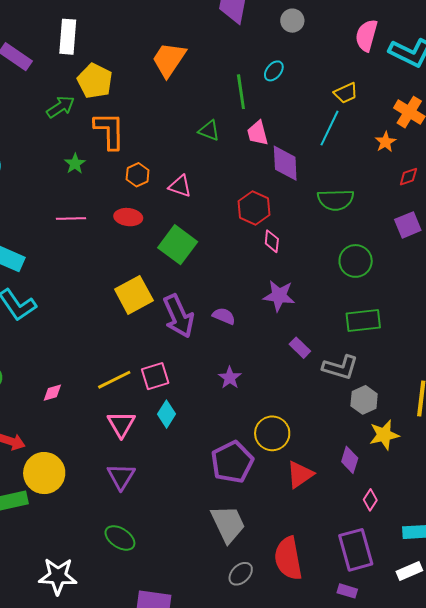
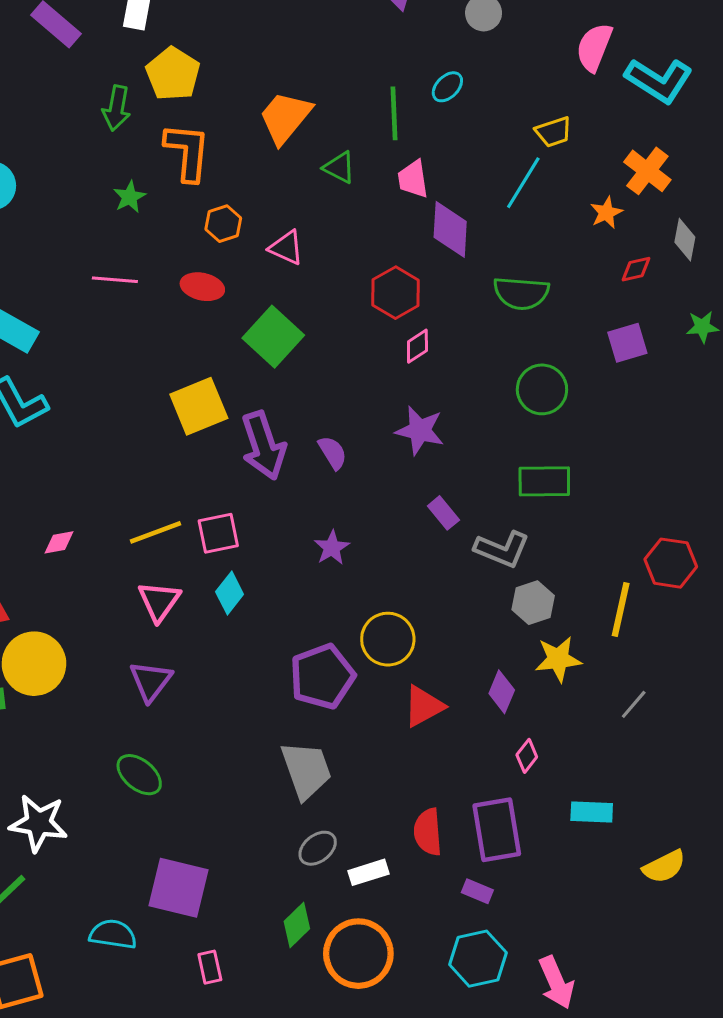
orange trapezoid: (169, 60) -> (285, 117), moved
green arrow: (61, 107) -> (116, 108), turned 128
pink diamond: (272, 241) -> (417, 346), turned 45
purple semicircle: (224, 316) -> (333, 453), turned 30
red semicircle: (288, 558) -> (428, 832), moved, size x0.7
white rectangle: (409, 571) -> (368, 872), moved

